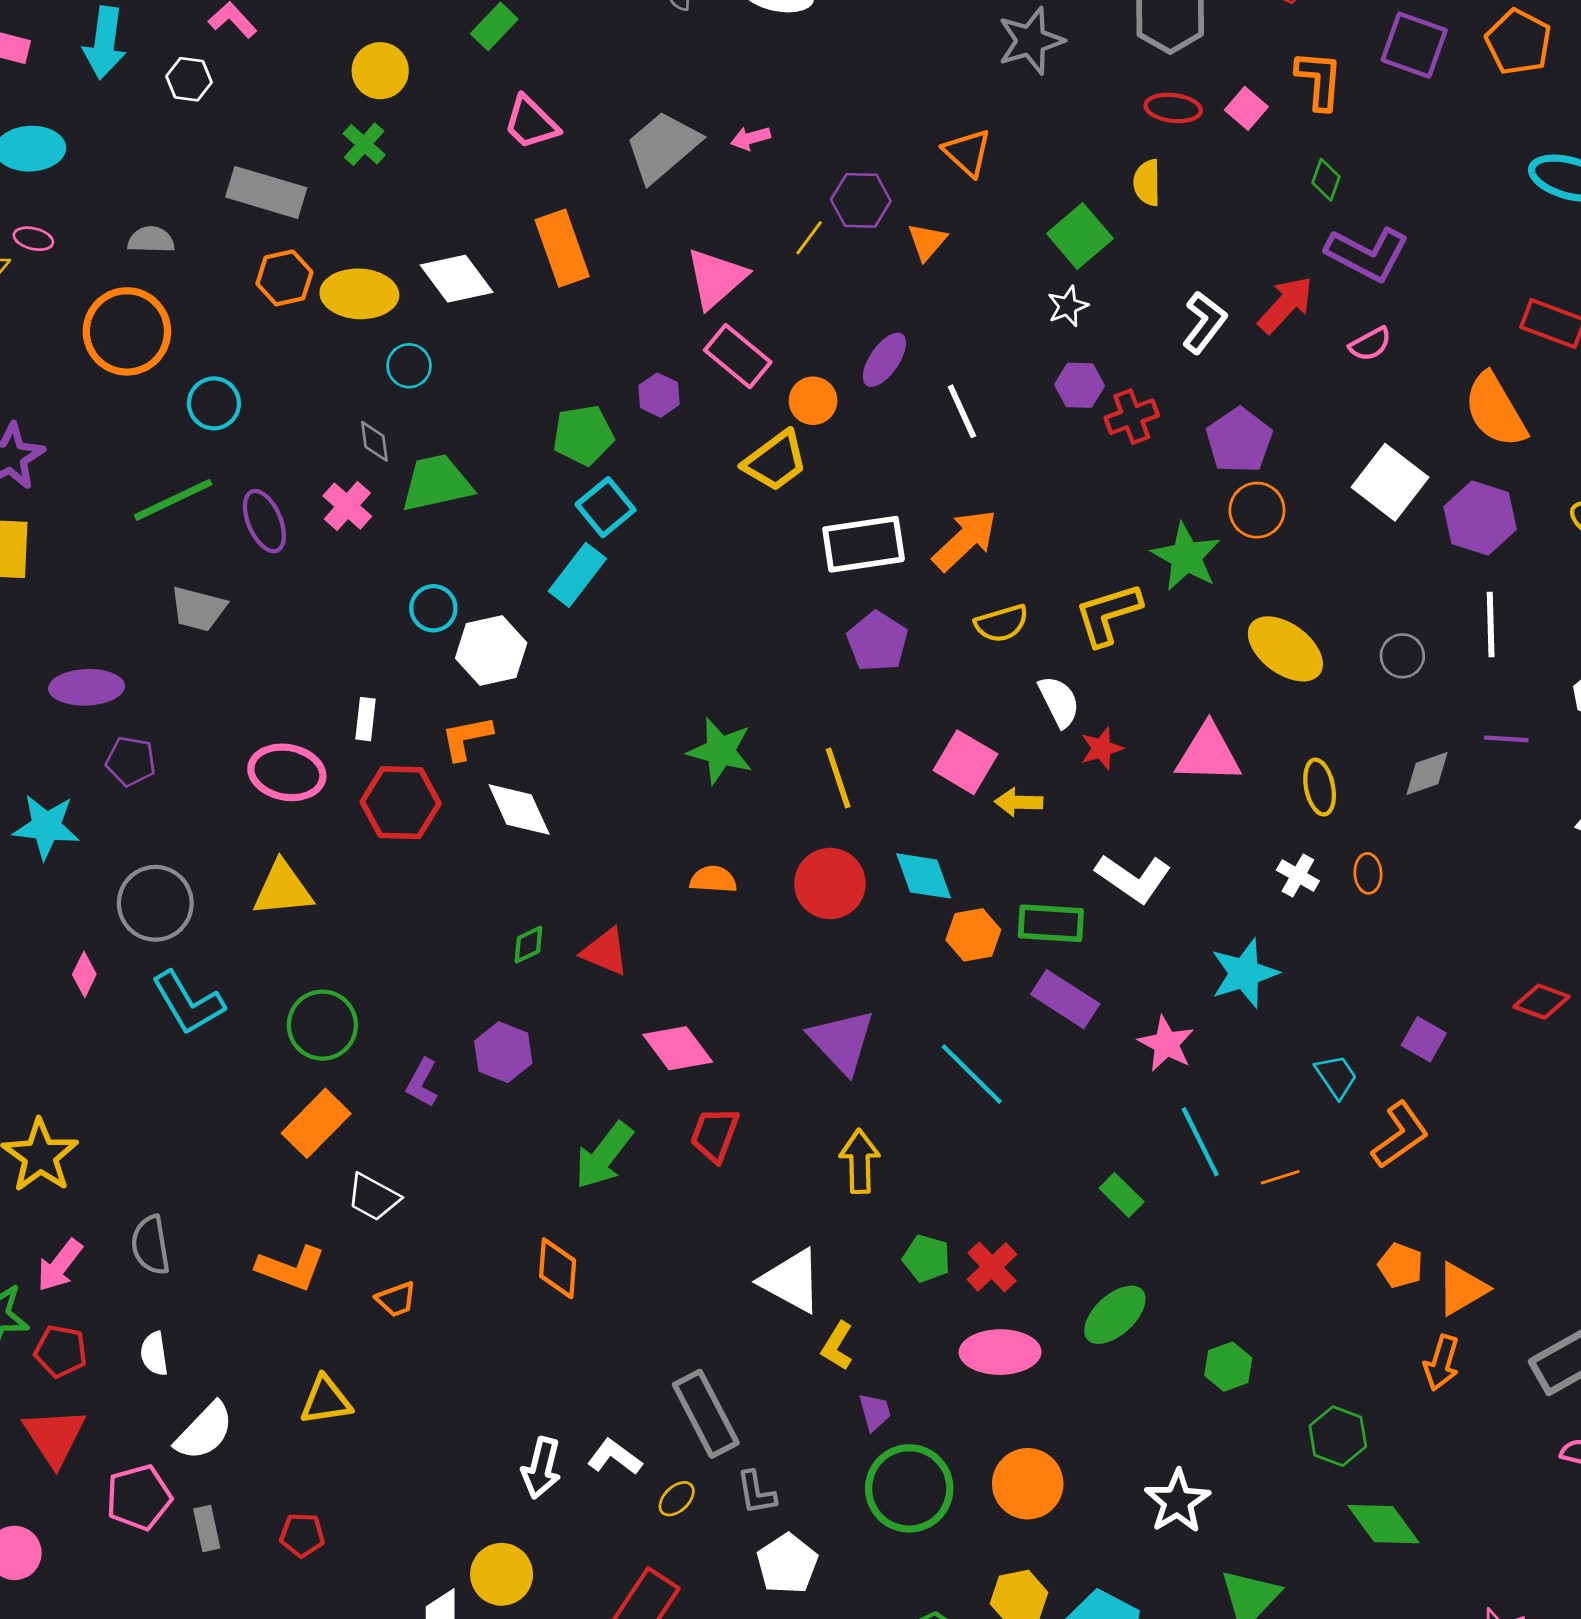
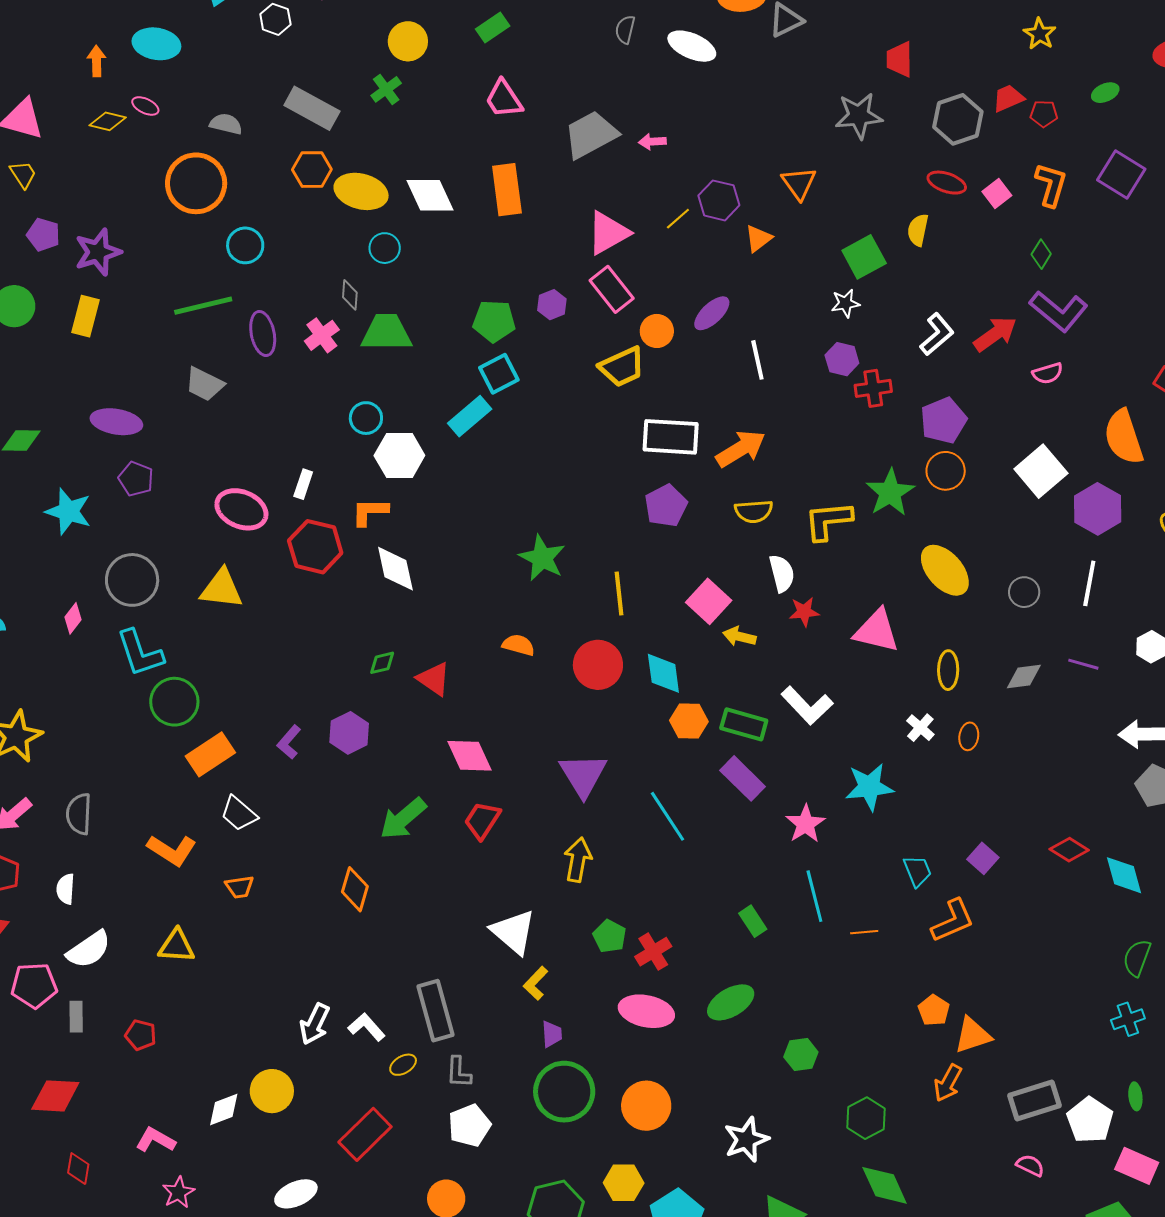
green circle: (322, 1025) -> (174, 702), moved

